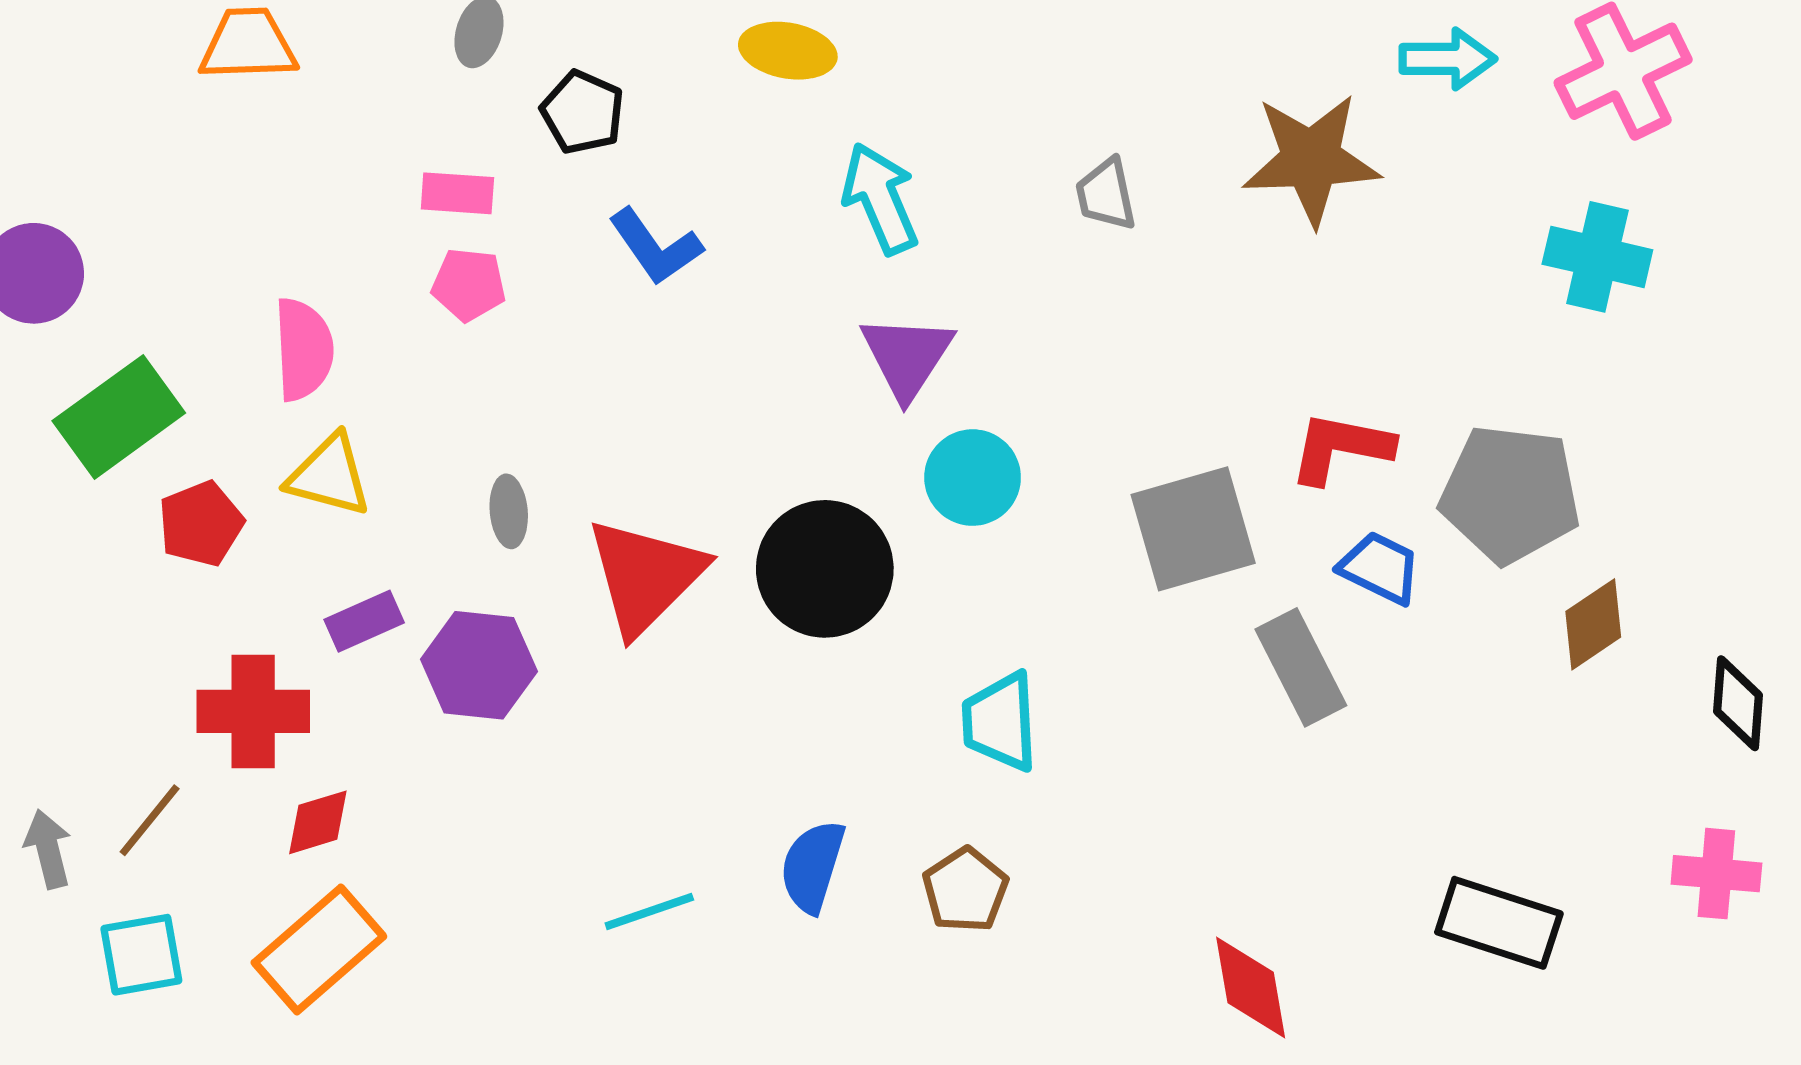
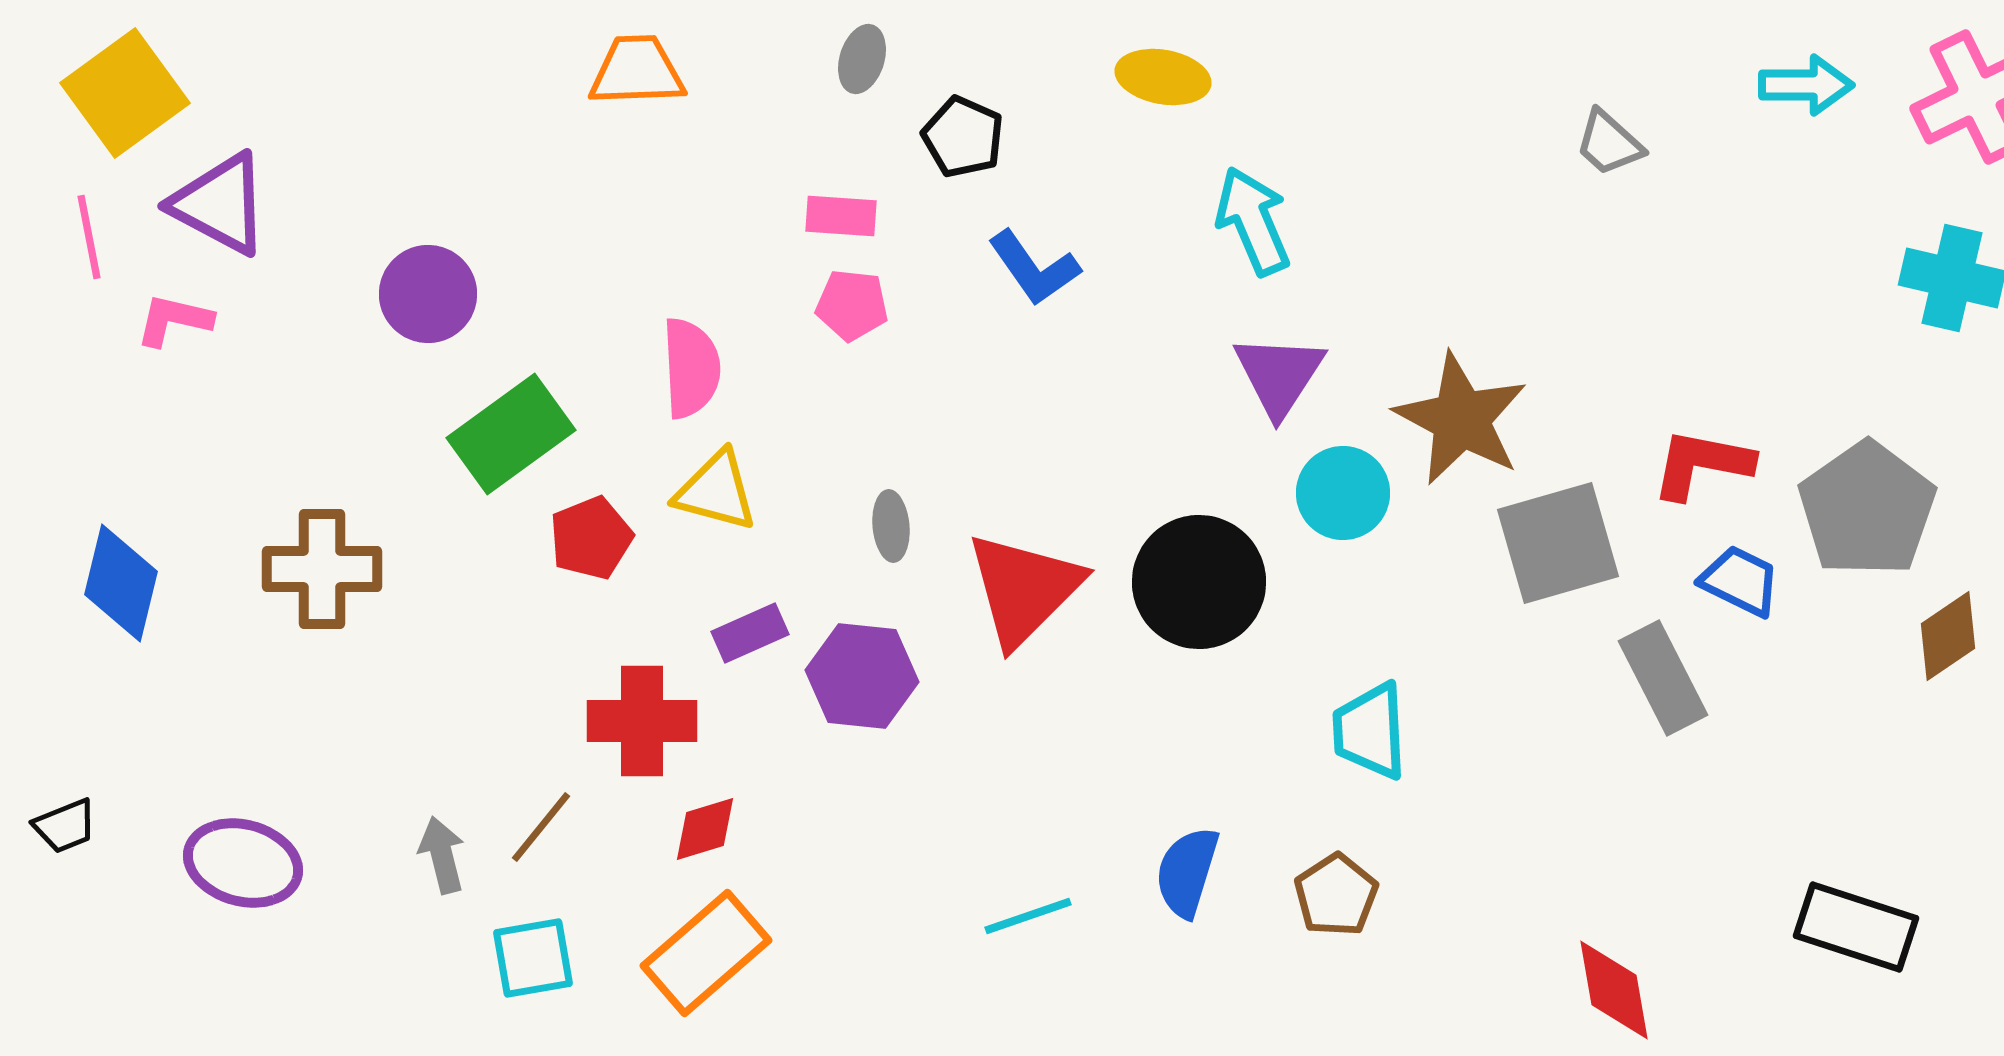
brown star: (1311, 159) -> (1461, 419), moved, turned 30
gray trapezoid: (1106, 194) -> (1609, 143), moved, turned -36
gray pentagon: (1510, 494) -> (1867, 509), turned 30

